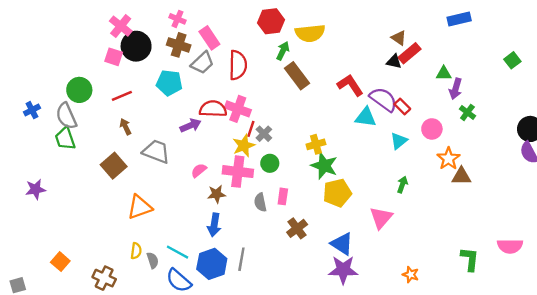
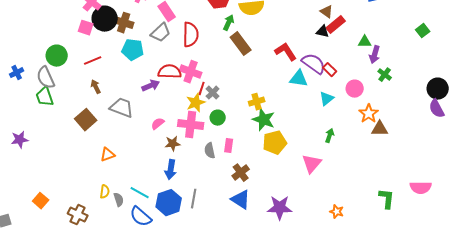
brown cross: (179, 45) -> (124, 23), moved
orange triangle: (140, 207) -> (108, 155), size x0.7
blue triangle: (342, 244) -> (241, 200), moved

